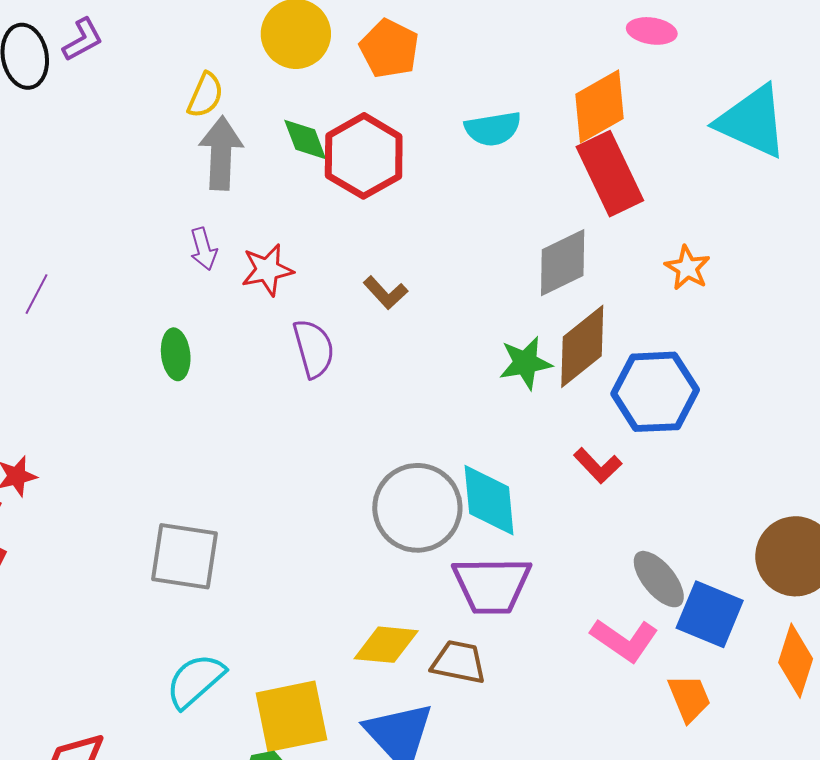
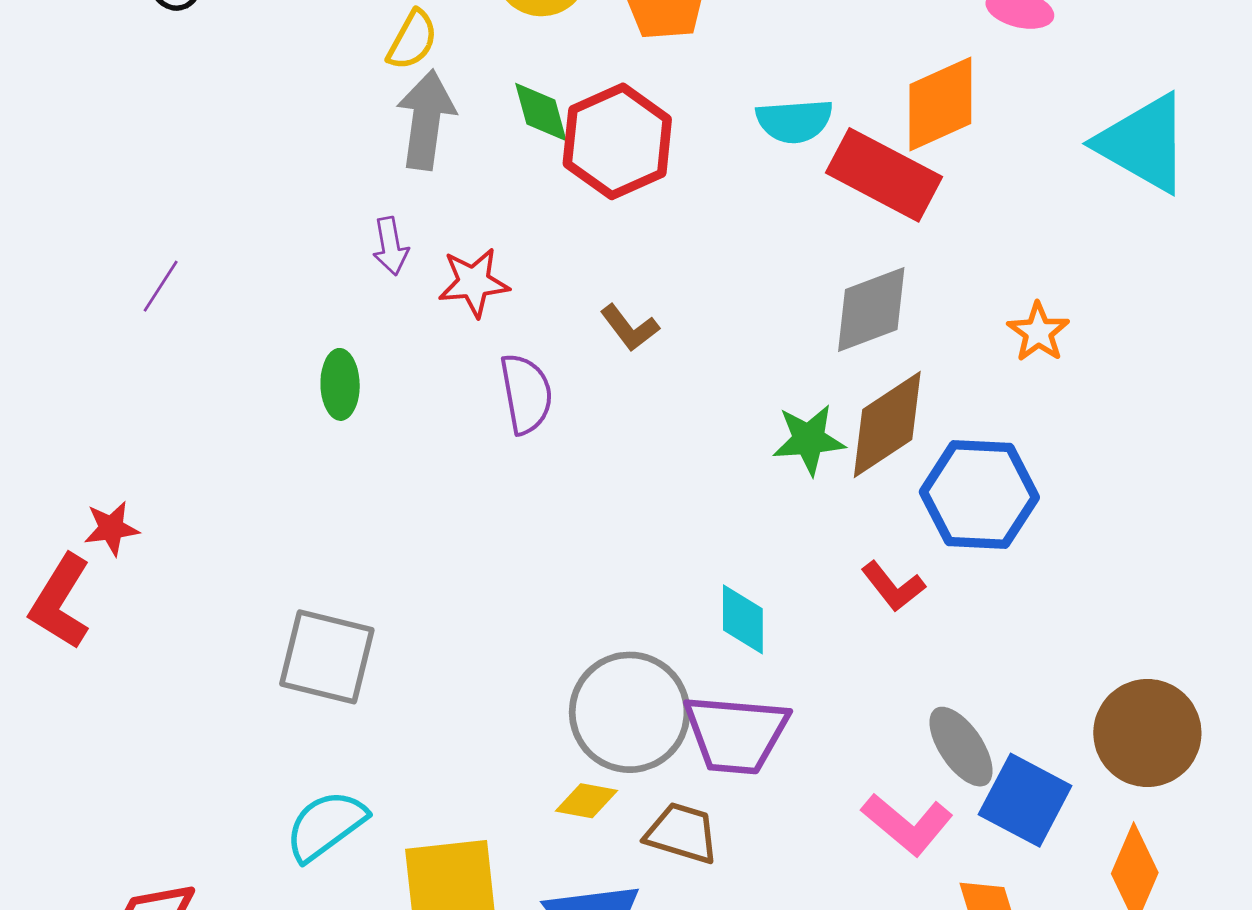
red rectangle: (610, 174) -> (884, 175), moved, turned -42
cyan diamond: (489, 500) -> (743, 619), size x0.7
gray circle: (417, 508) -> (630, 712), moved
yellow diamond: (386, 645) -> (587, 801), size x0.7

